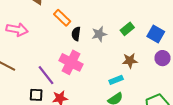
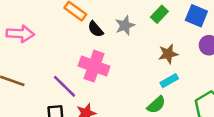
black semicircle: (76, 34) -> (96, 29), turned -40
cyan rectangle: (116, 80) -> (169, 81), moved

